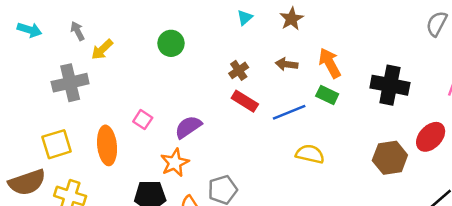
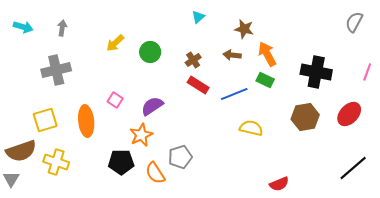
brown star: (292, 19) -> (244, 29), moved, turned -30
gray arrow: (78, 31) -> (62, 28), turned 35
green circle: (171, 43) -> (150, 52), moved
yellow arrow: (102, 49) -> (115, 43), moved
brown hexagon: (390, 158) -> (305, 117), moved

